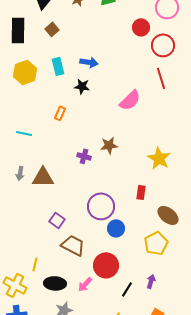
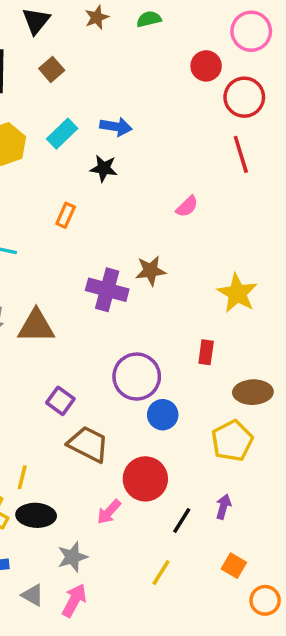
cyan rectangle: (58, 66) -> (62, 134), turned 60
pink semicircle: (130, 100) -> (187, 206), moved, size x0.6
purple cross: (84, 156) -> (107, 290), size x1.6
brown ellipse: (168, 215) -> (253, 392), turned -40
black ellipse: (55, 283) -> (36, 515), moved

